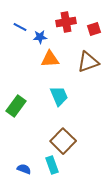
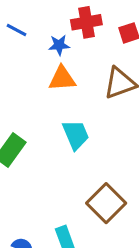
blue star: (40, 37) -> (59, 45), moved
brown square: (63, 141) -> (106, 203), moved

